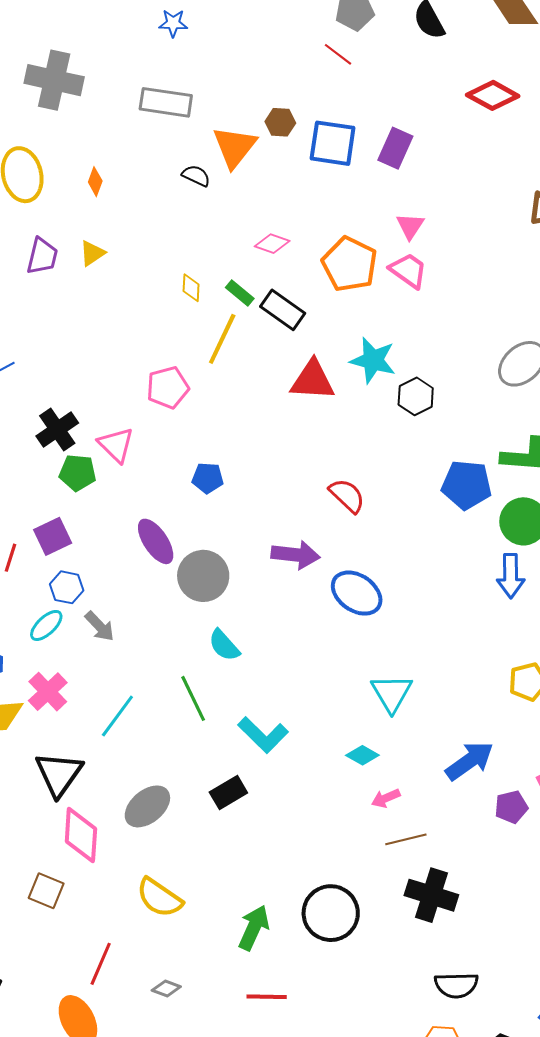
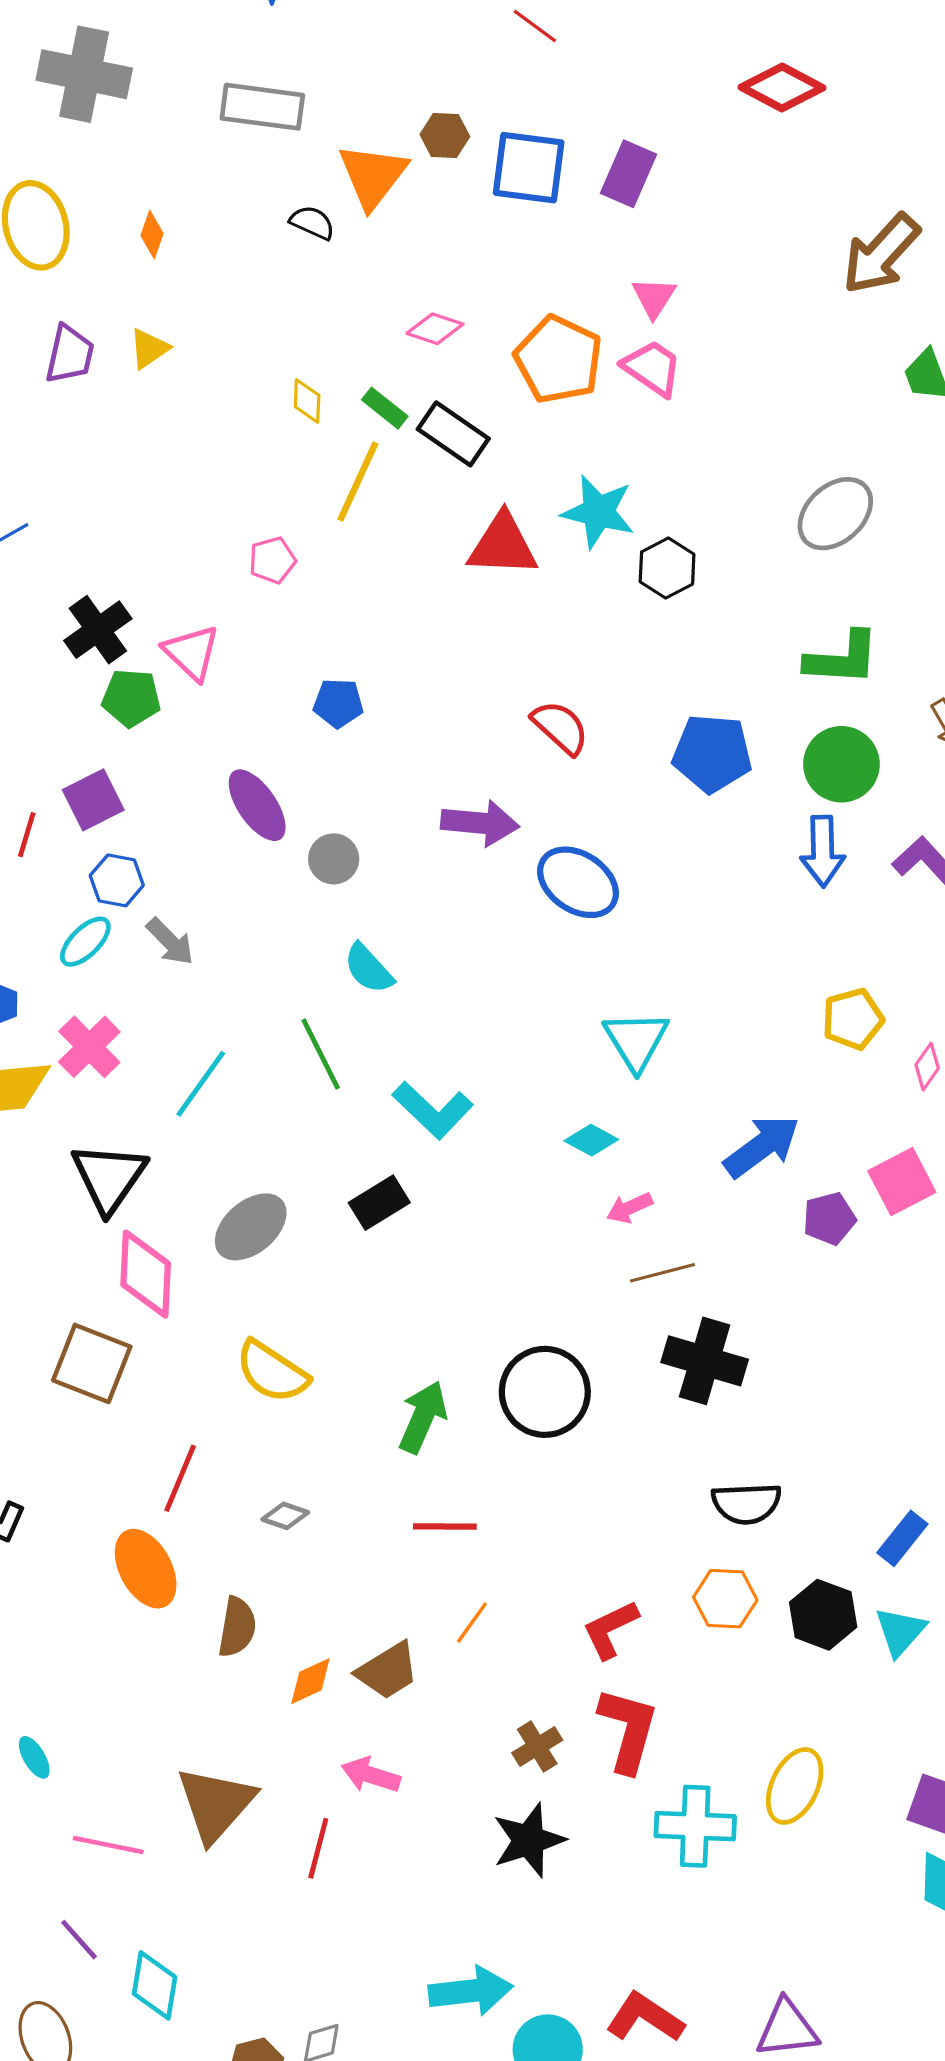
pink pentagon: (168, 387) -> (272, 560), size x0.7
blue pentagon: (467, 485) -> (712, 753), moved
gray circle: (203, 576) -> (334, 859), size x0.6
brown square: (46, 891) -> (92, 1363), size x1.4

